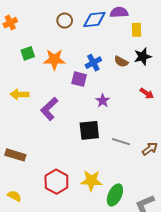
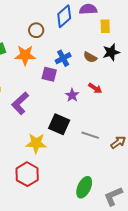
blue diamond: (94, 20) -> (64, 16), turned -35
brown circle: (65, 21) -> (36, 30), moved
red arrow: (147, 93) -> (95, 88), moved
black square: (89, 130) -> (59, 124), turned 30
yellow star: (91, 181) -> (36, 143), moved

